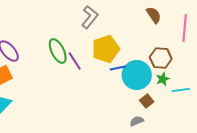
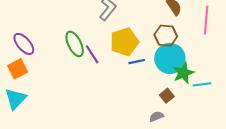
brown hexagon: (161, 58) -> (166, 36), moved
cyan circle: (137, 75) -> (170, 58), moved
green star: (163, 79) -> (183, 73), size x1.5

